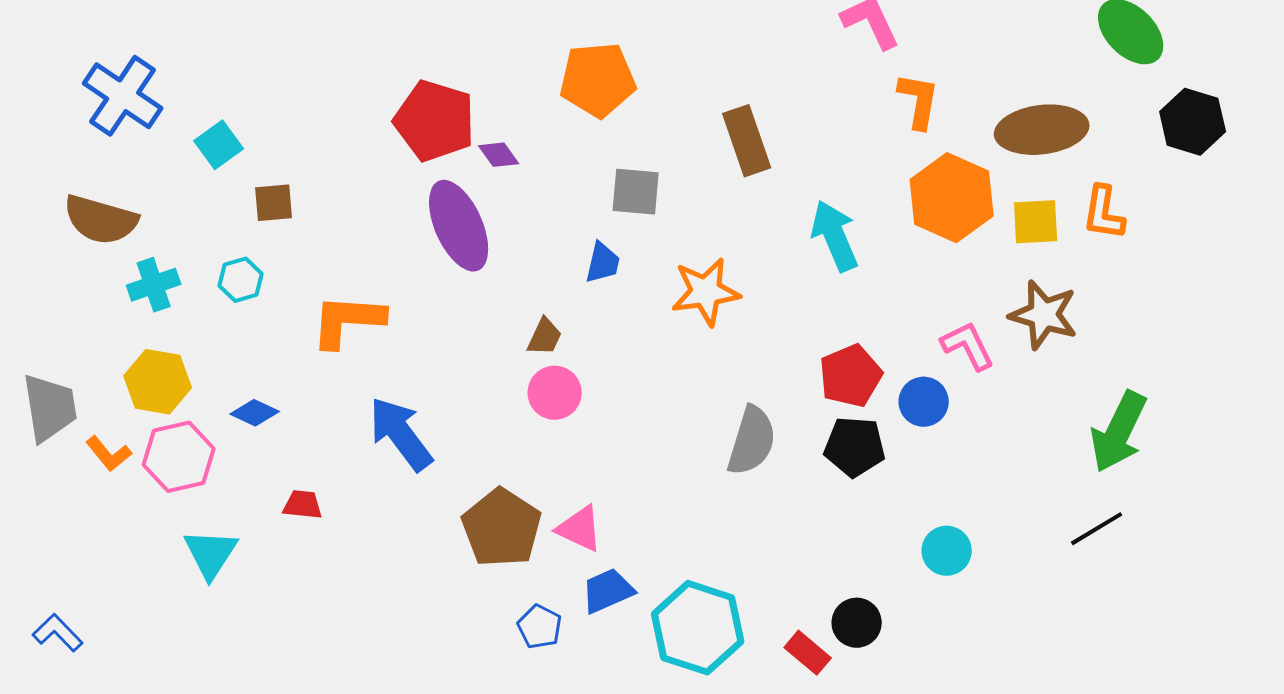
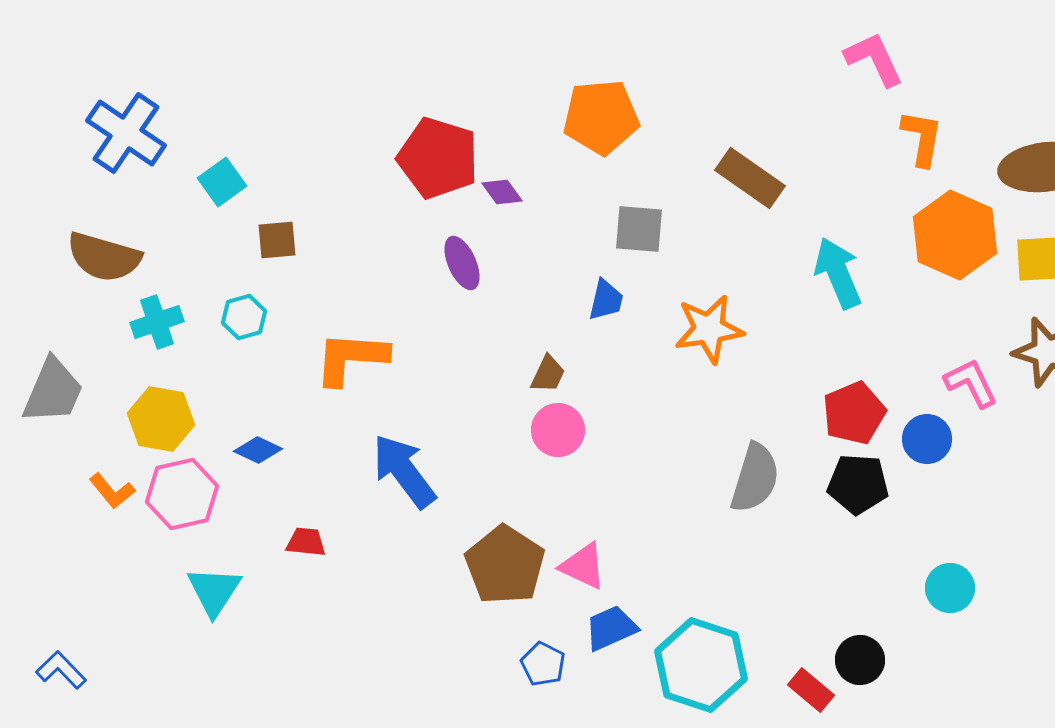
brown rectangle: (747, 141) -> (750, 178), turned -36
purple ellipse: (459, 226) -> (462, 263), size x0.6
gray trapezoid: (50, 408) -> (53, 391), moved, turned 32

